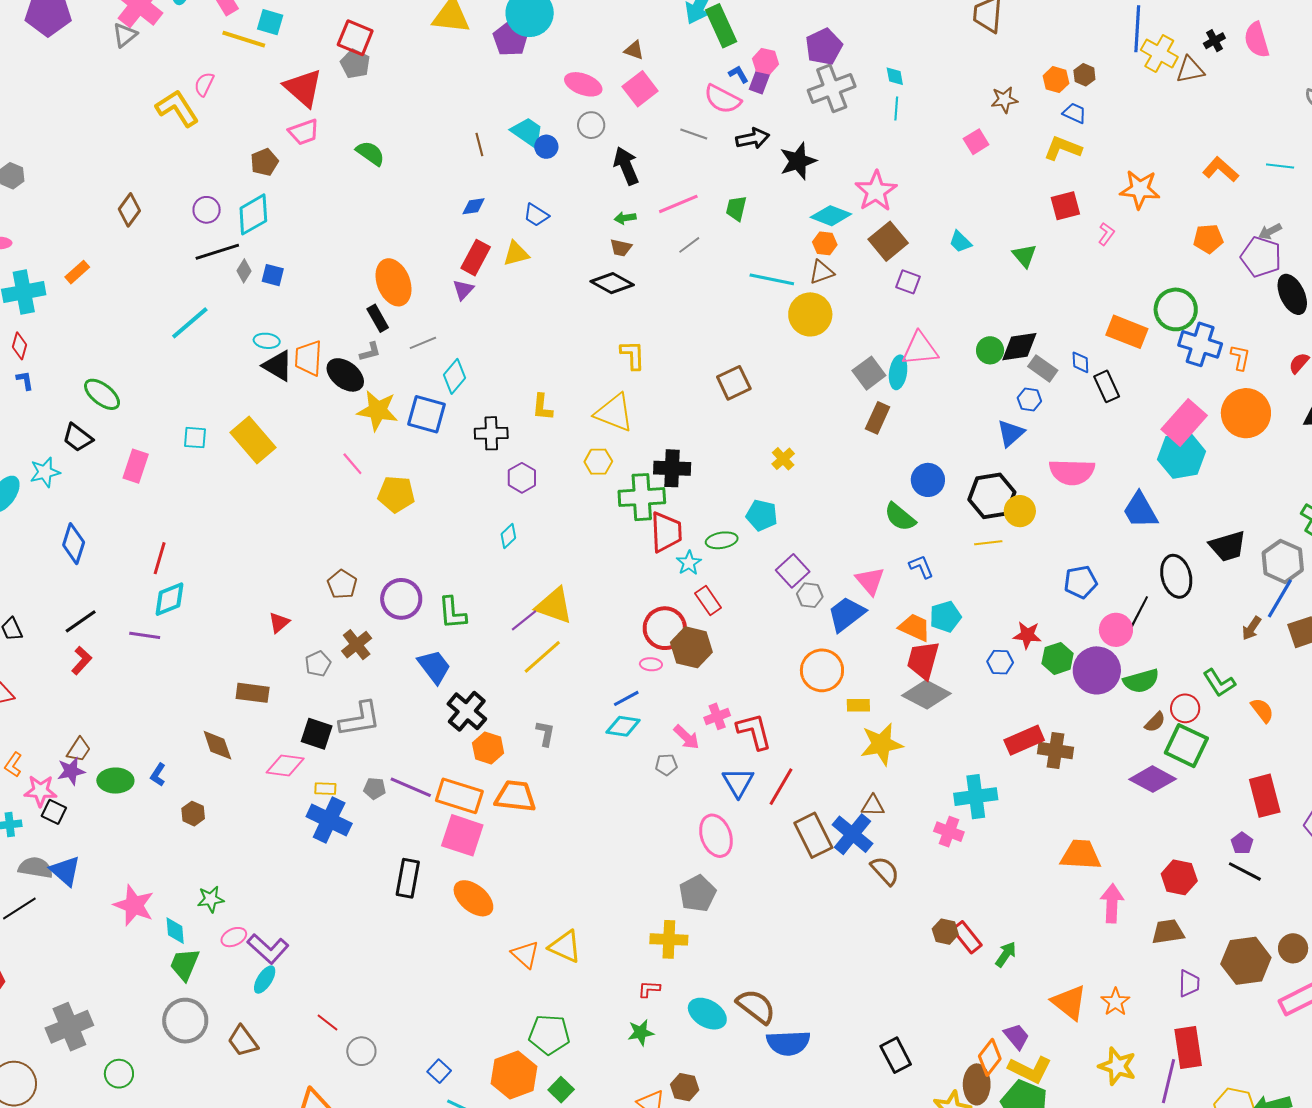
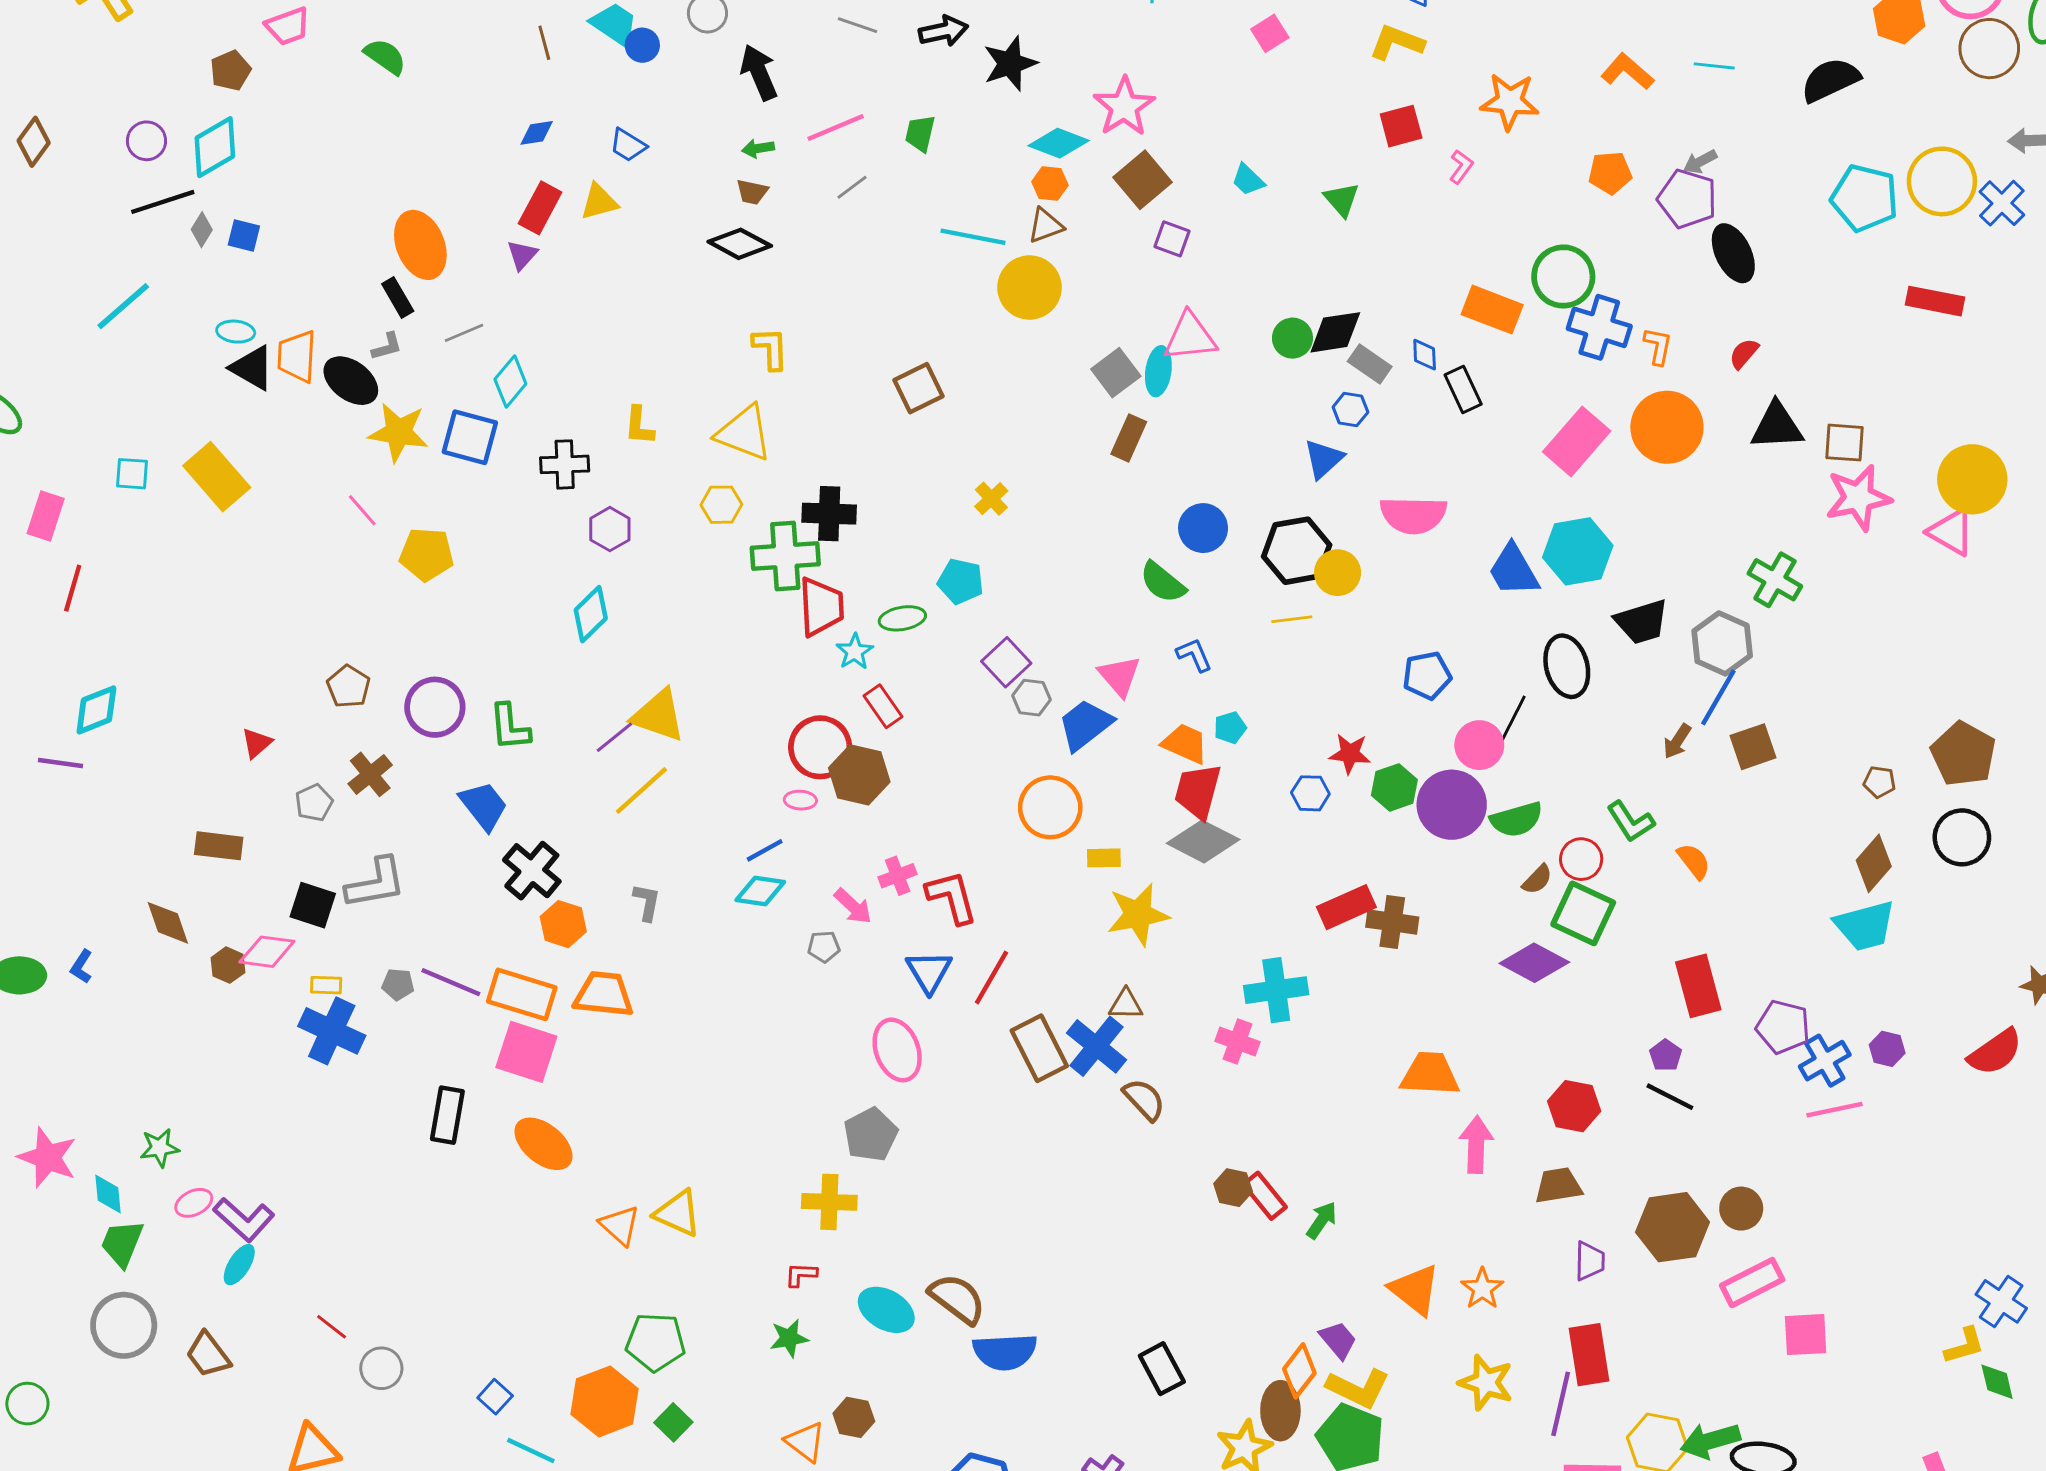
cyan hexagon: (1182, 455) -> (1578, 551), moved
cyan diamond: (508, 536) -> (591, 614), size x1.5
red line: (160, 558) -> (73, 588), moved
cyan pentagon: (945, 617) -> (1230, 728), size x0.7
brown hexagon: (193, 814) -> (228, 965), moved

